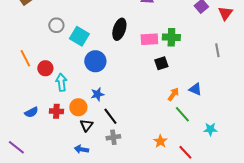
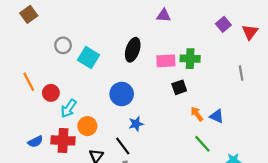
blue circle: (95, 61) -> (122, 94), moved
cyan arrow: (61, 82) -> (69, 108), turned -138
blue star: (97, 94) -> (136, 124), moved
orange arrow: (173, 94) -> (197, 114), moved, turned -72
orange circle: (78, 107) -> (87, 126), moved
red cross: (56, 111) -> (63, 140), size x1.5

